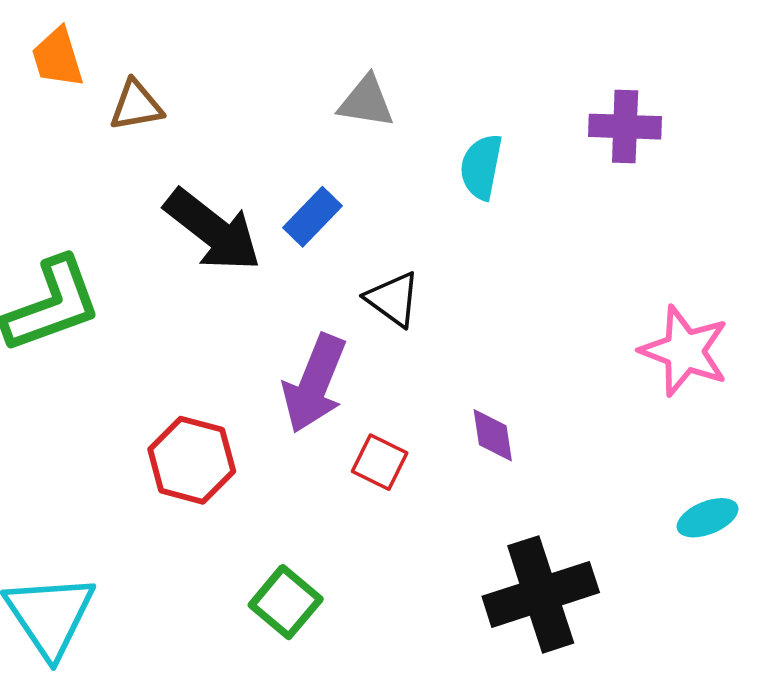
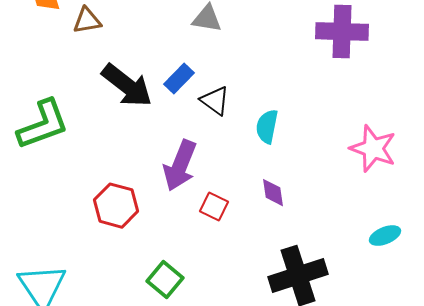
purple cross: (625, 127) -> (342, 32), size x1.4
cyan semicircle: (481, 167) -> (267, 127), moved
black triangle: (393, 299) -> (215, 101), moved

